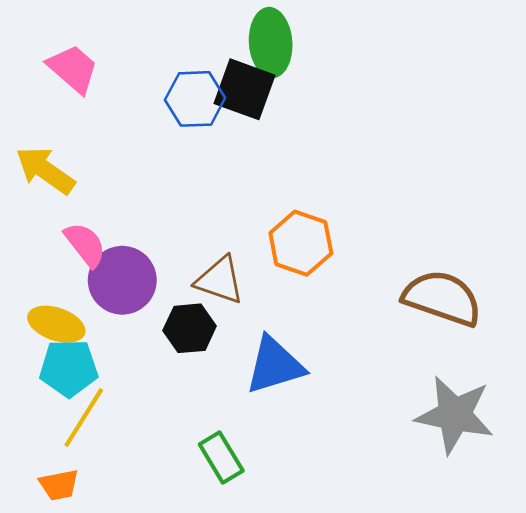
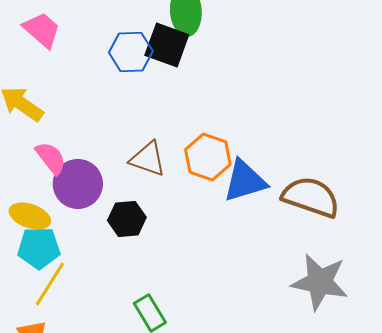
brown triangle: (220, 280) -> (148, 159), moved
blue triangle: (275, 365) -> (245, 181), moved

